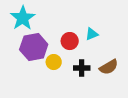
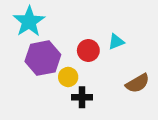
black cross: (82, 68) -> (82, 97), moved

